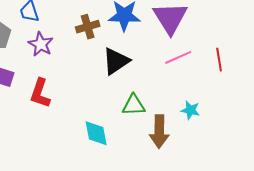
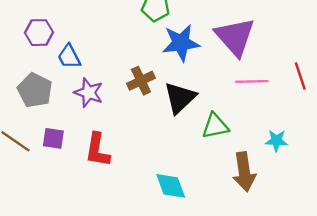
brown cross: (88, 27) -> (141, 81), moved
pink line: (178, 57) -> (252, 81), turned 32
green triangle: (134, 105) -> (215, 126), moved

